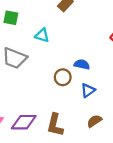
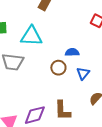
cyan triangle: (42, 35) -> (31, 36), size x1.6

